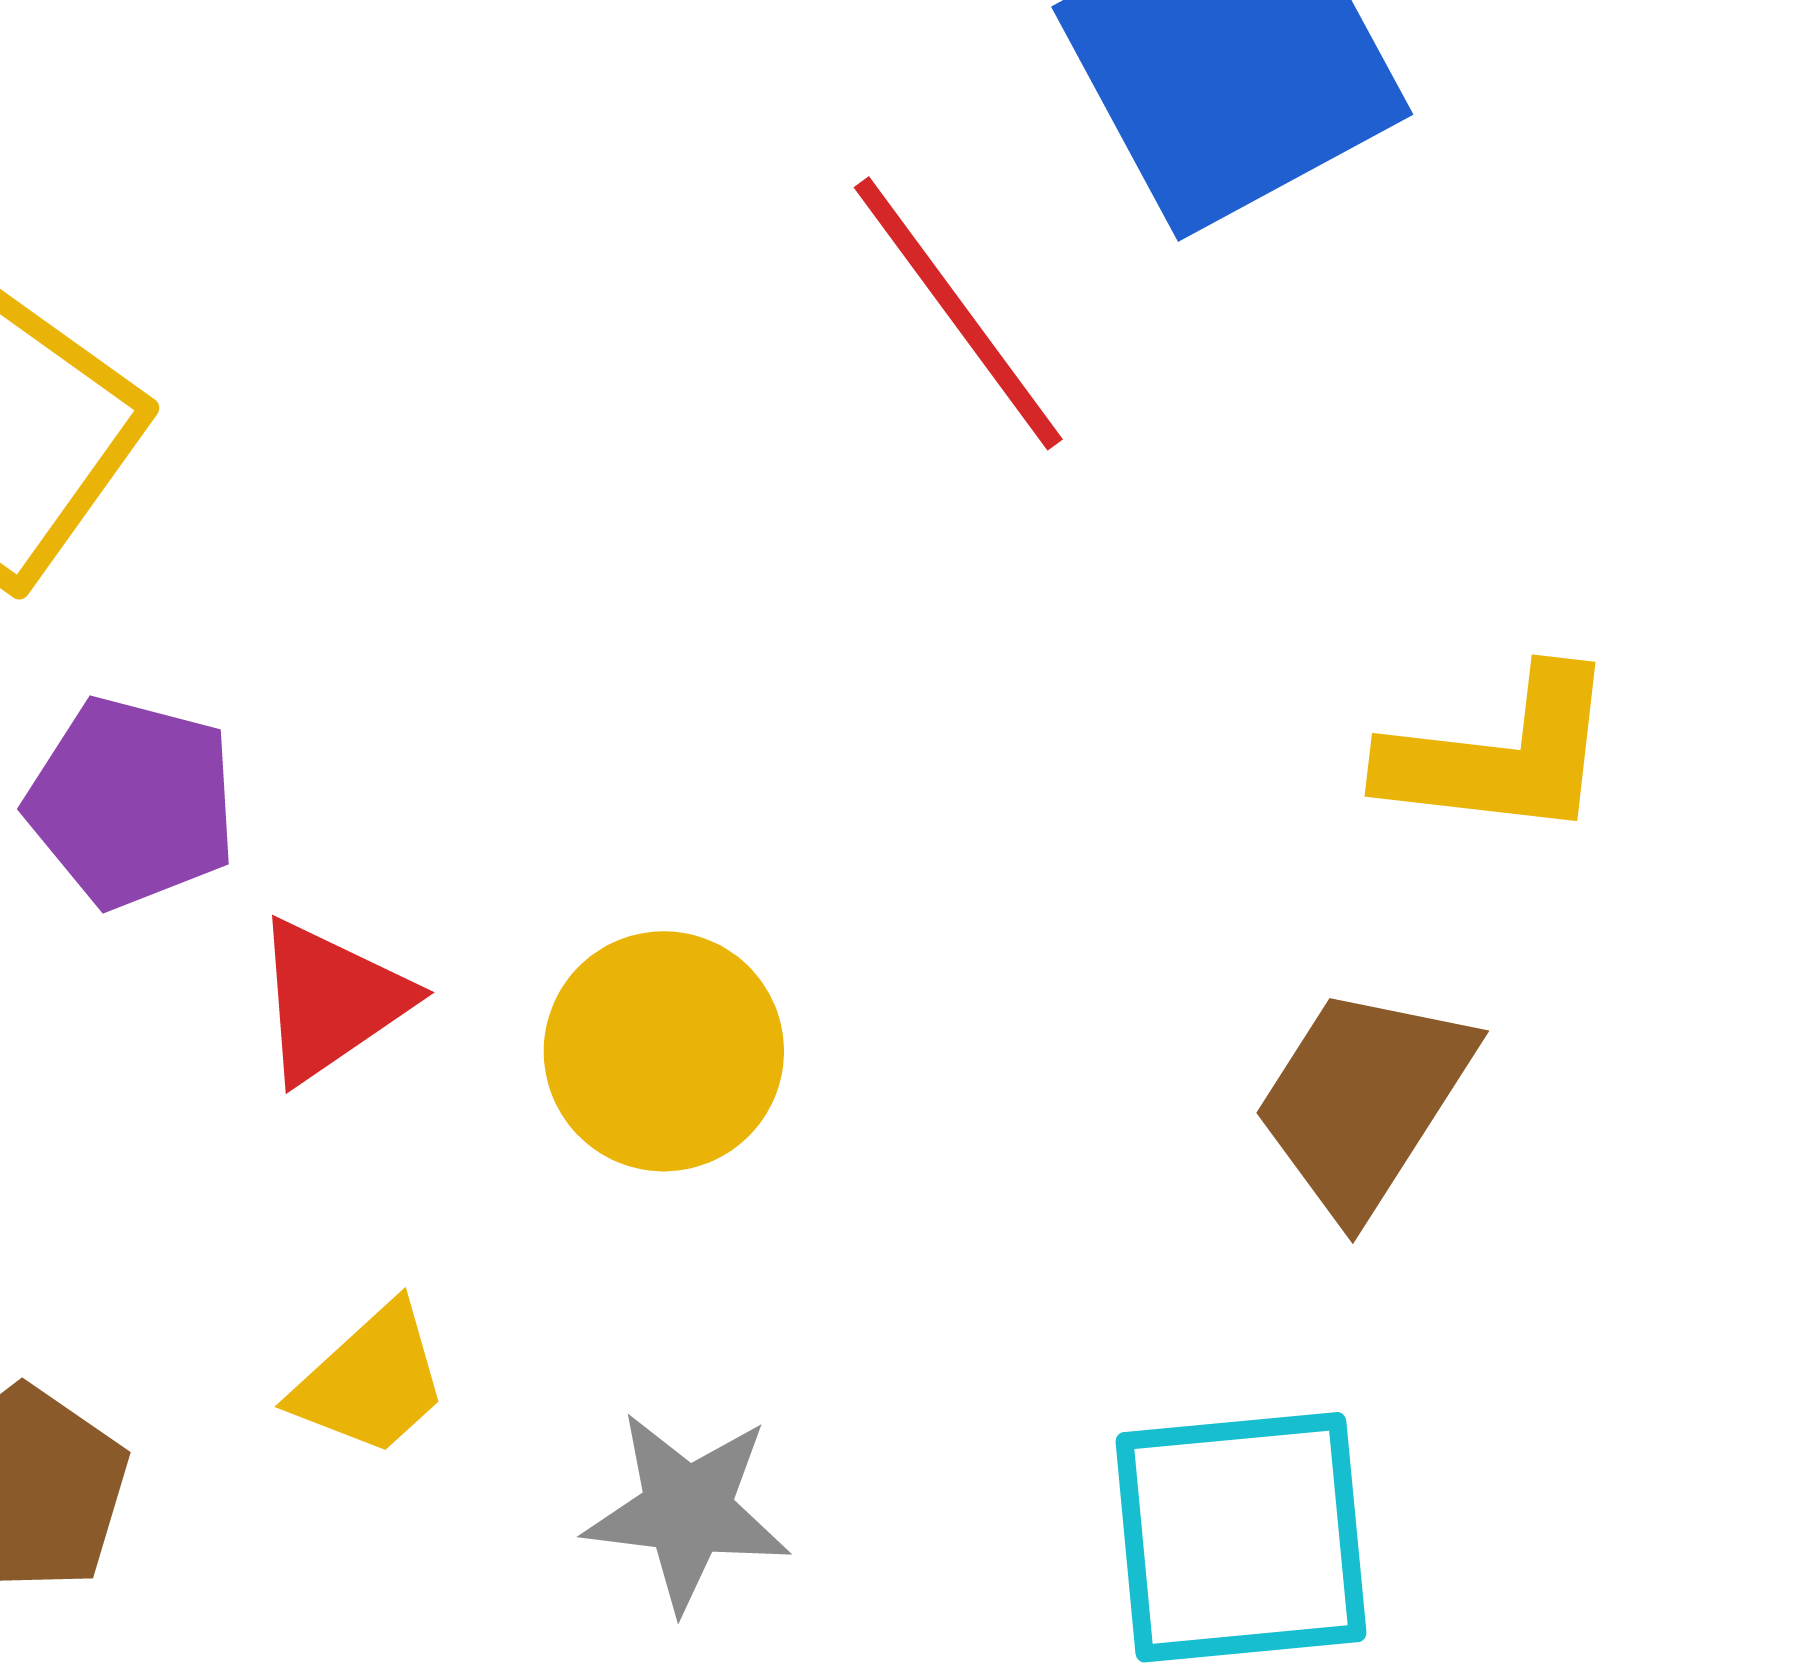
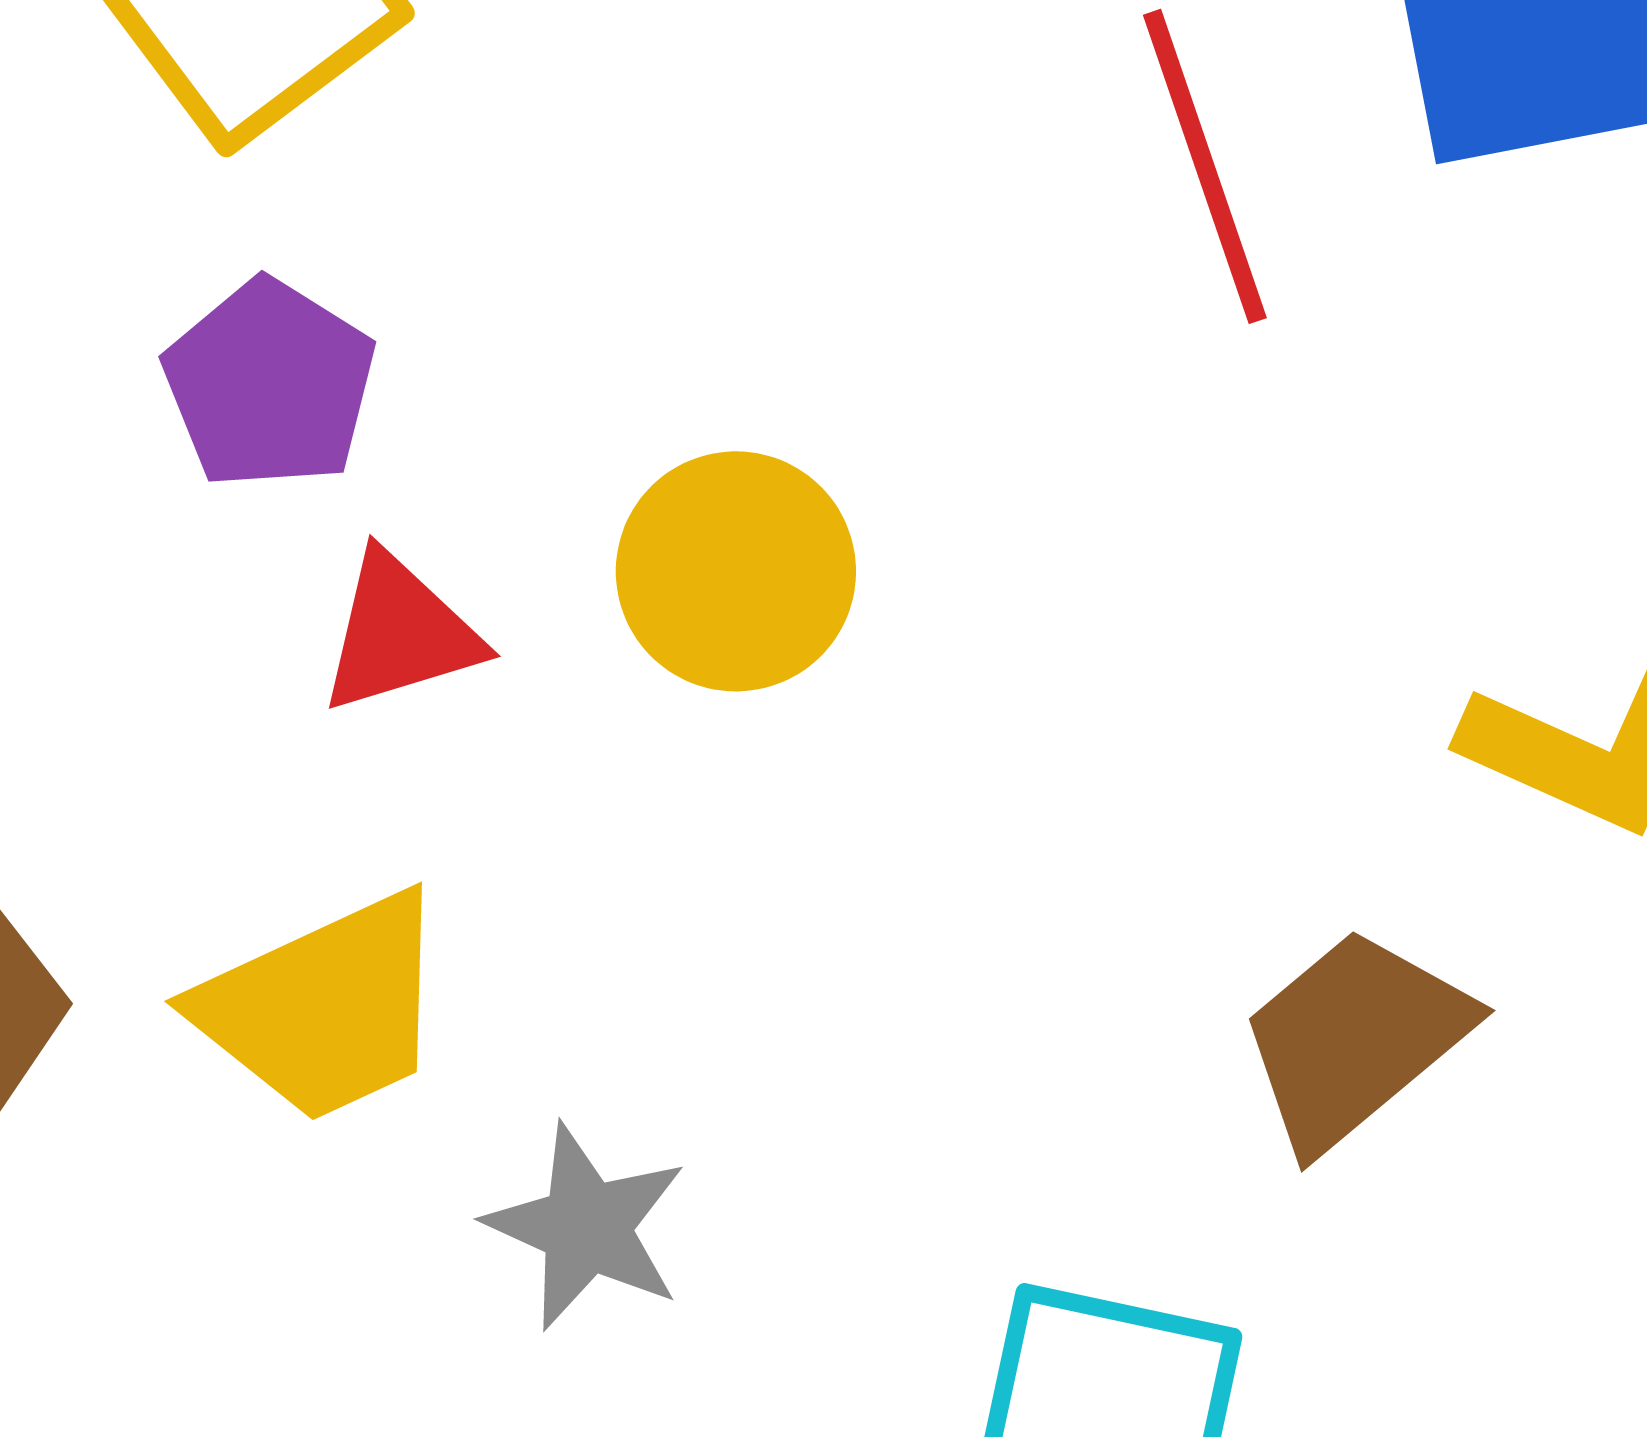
yellow circle: (664, 1051) -> (736, 571), moved
yellow trapezoid: (371, 1381) -> (324, 1008), size x1.6

